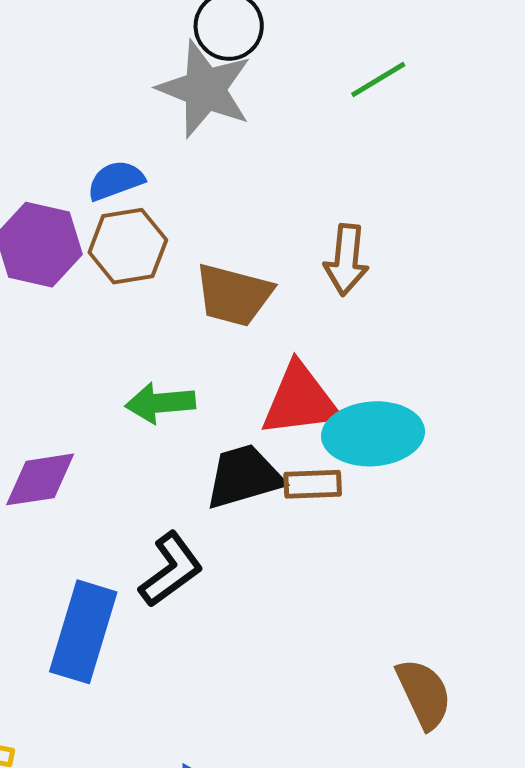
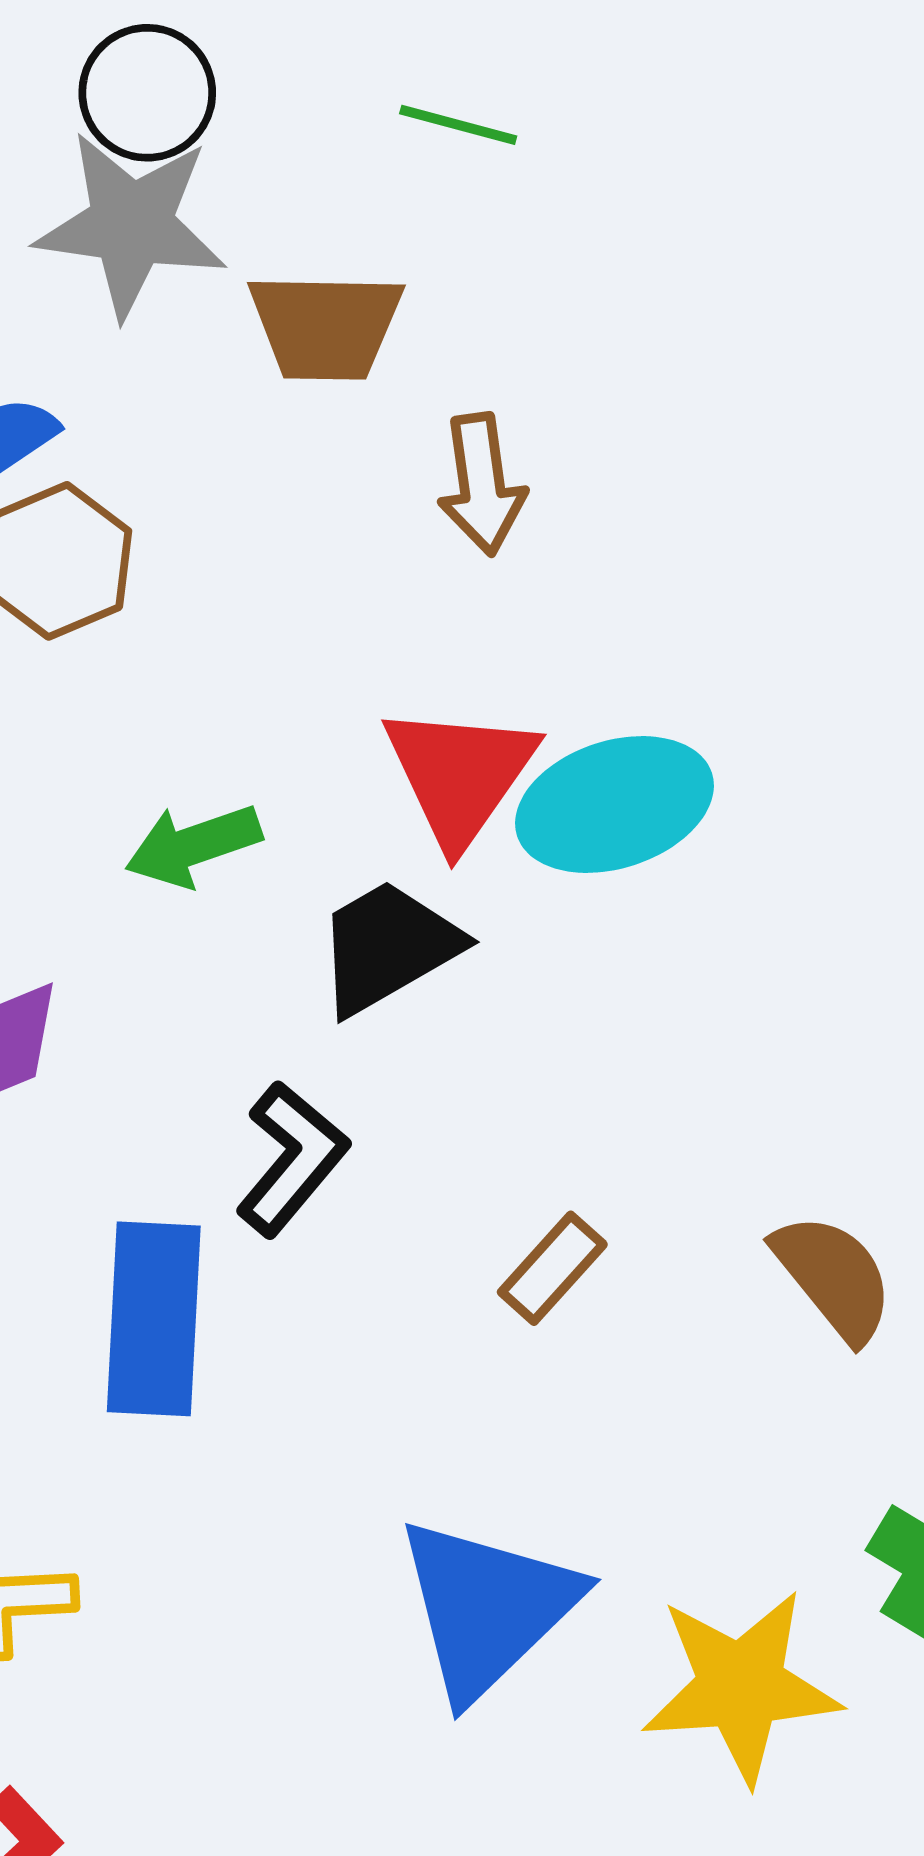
green line: (378, 79) -> (458, 125), turned 60
brown trapezoid: (234, 295) -> (326, 326), moved
red triangle: (300, 400) -> (460, 775), turned -34
brown rectangle: (313, 484) -> (552, 1268), moved, turned -32

